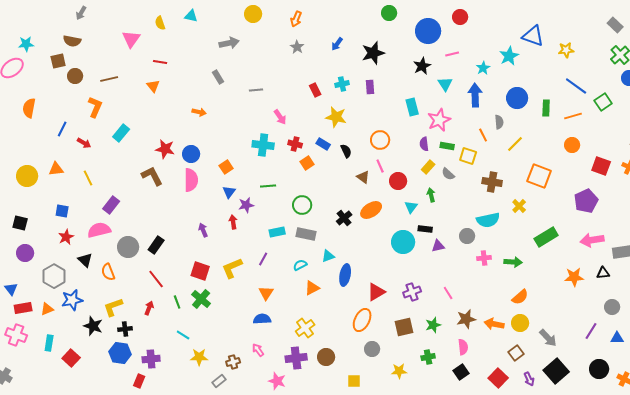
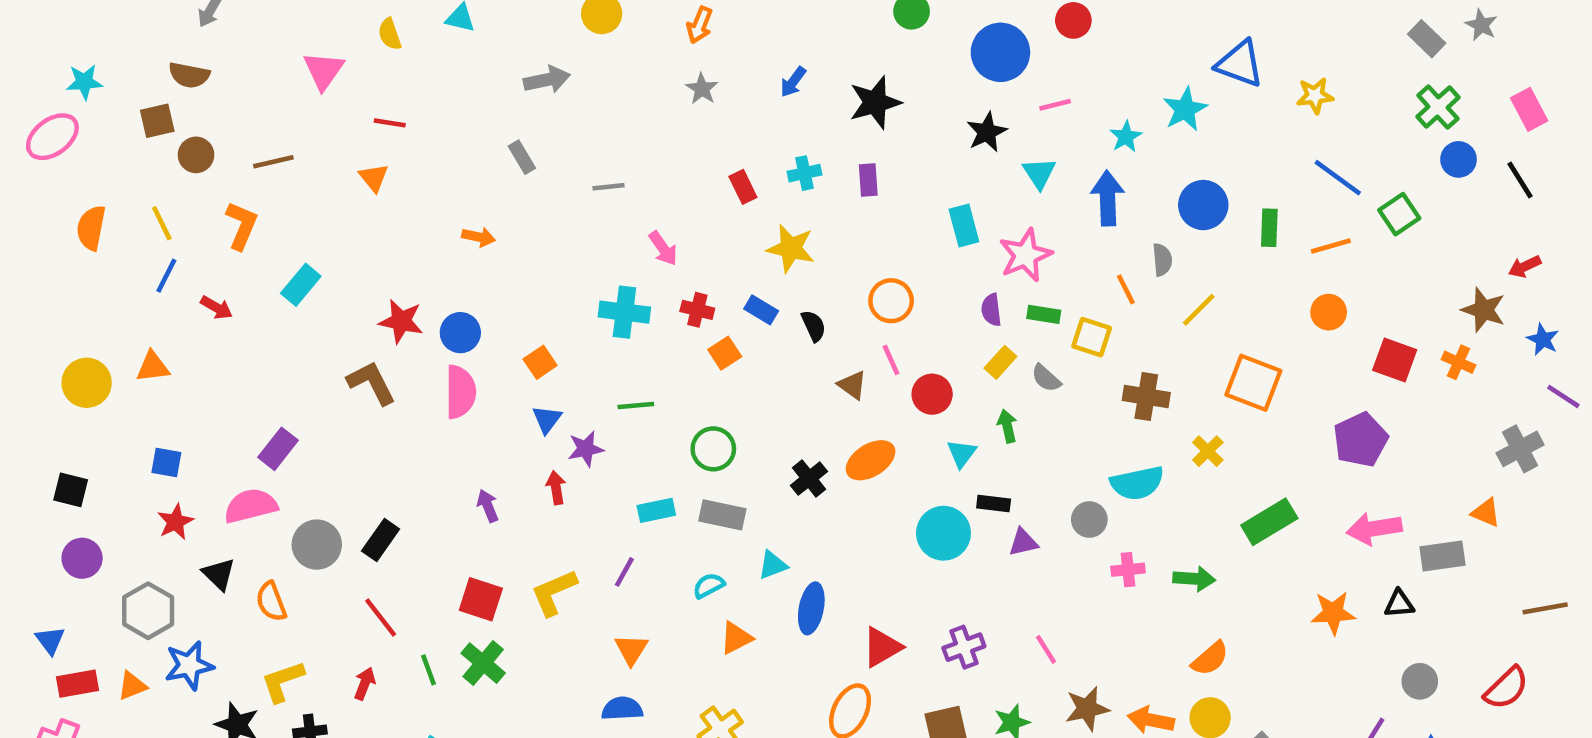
yellow line: (88, 178) -> (162, 223), moved

